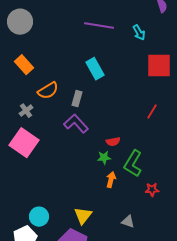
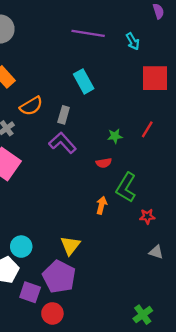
green star: (104, 158) -> (115, 136), moved
gray triangle: (128, 222) -> (156, 252), moved

